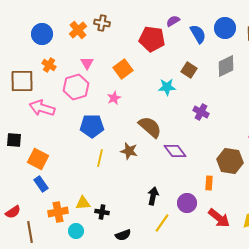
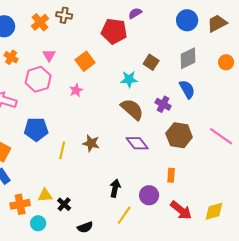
blue semicircle: (198, 34) -> (187, 89), moved
blue pentagon: (92, 126) -> (36, 129), moved
brown semicircle: (150, 127) -> (132, 109), moved
brown hexagon: (230, 161) -> (179, 135), moved
black cross: (102, 212) -> (64, 204), turned 32

